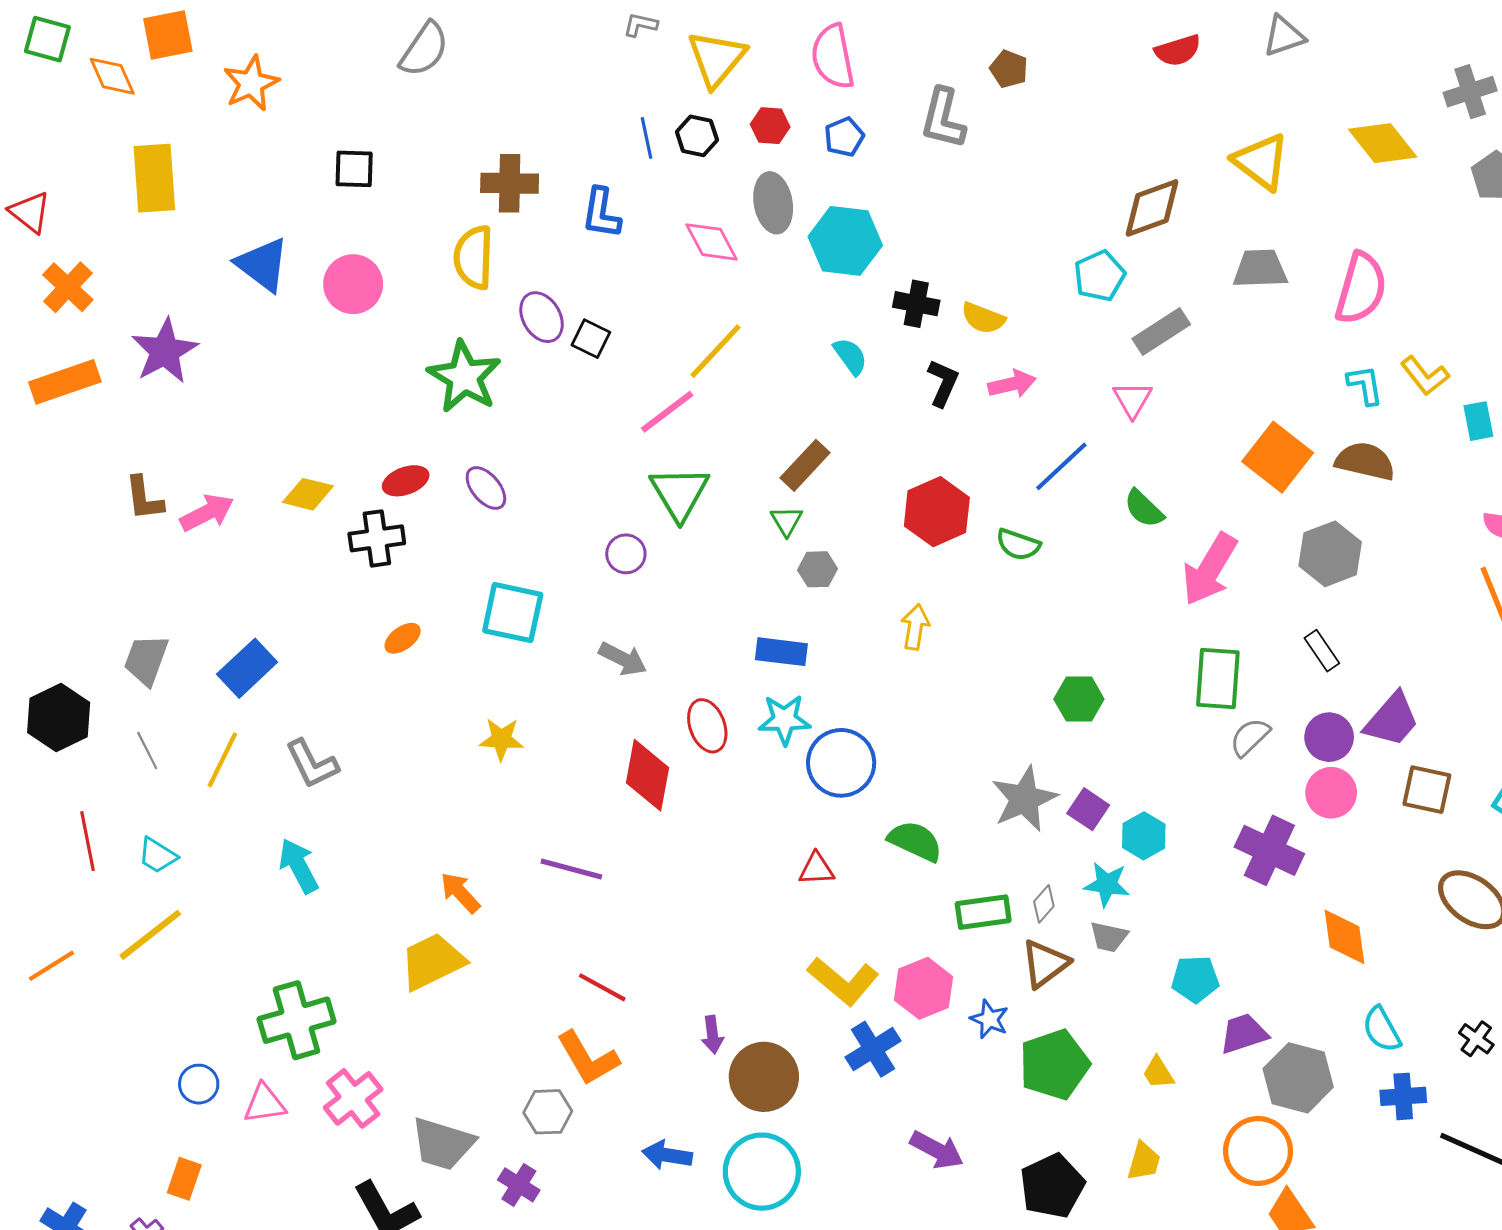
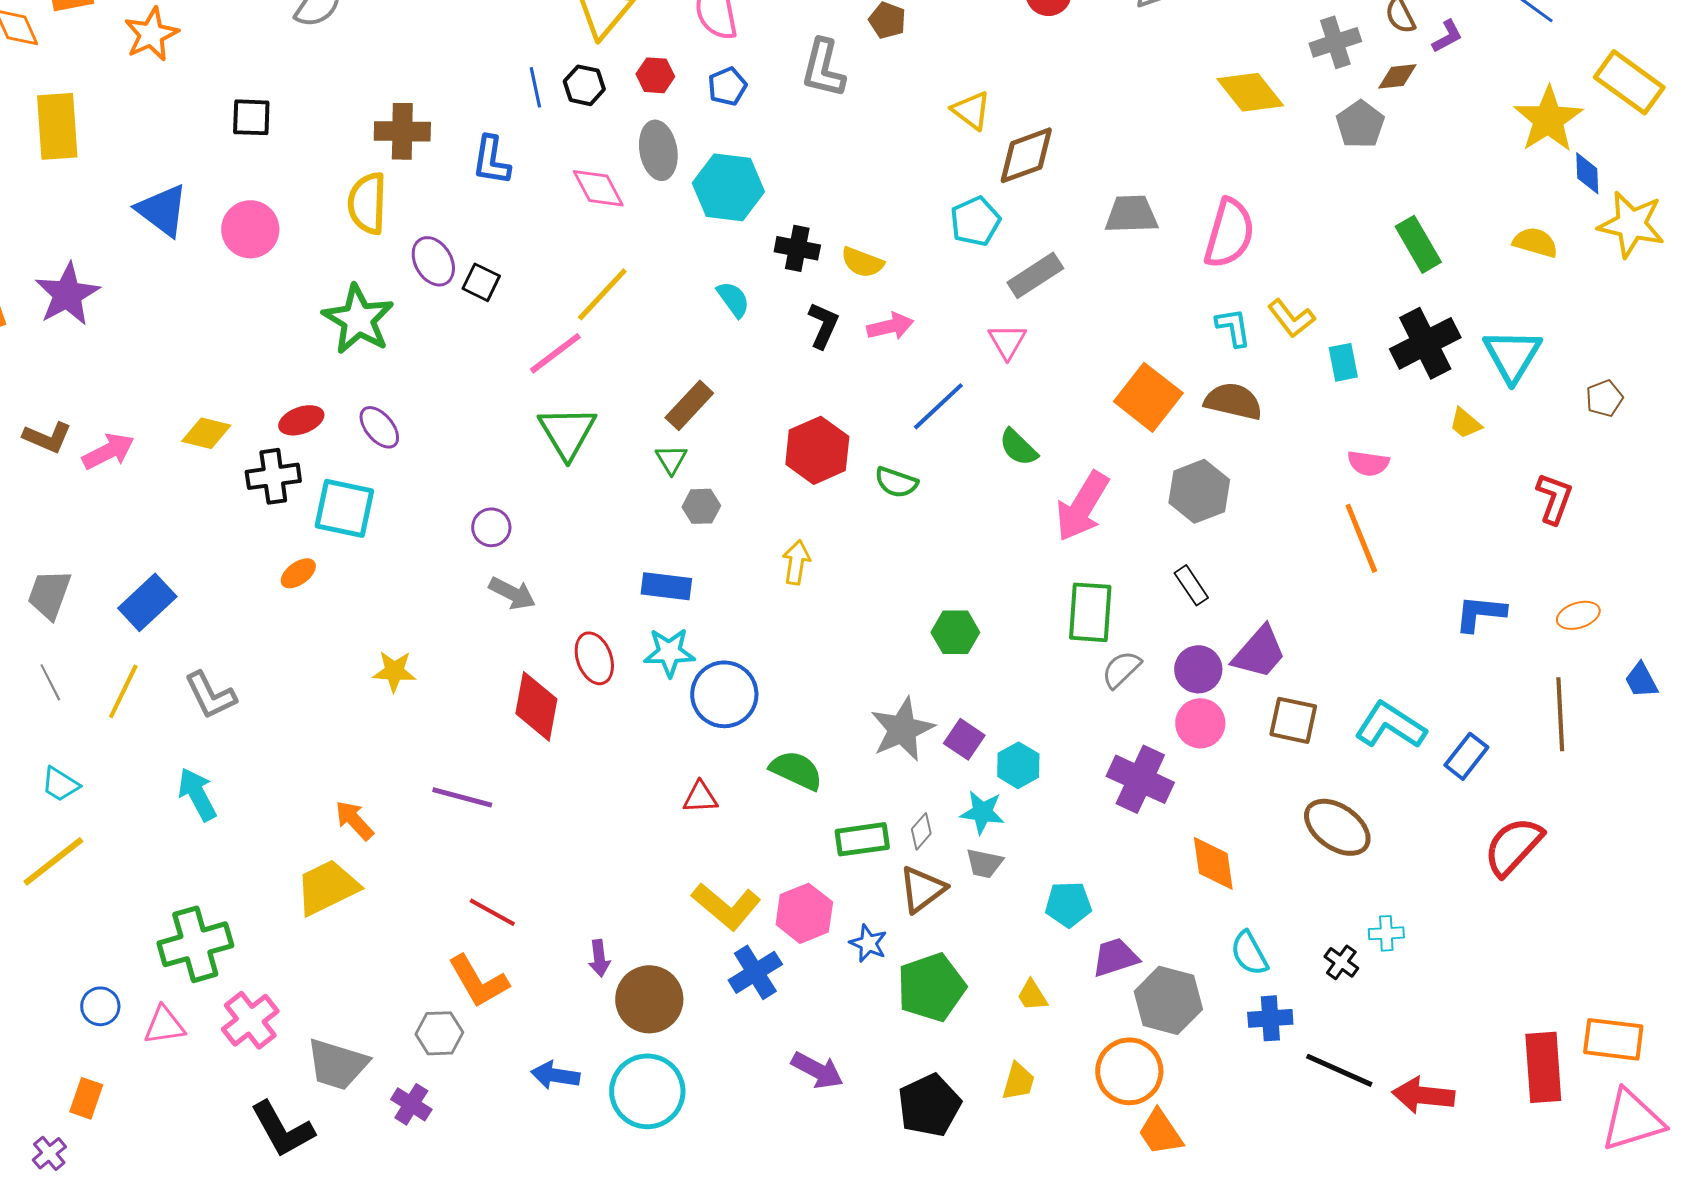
yellow triangle: (1261, 162) -> (971, 110), moved, size x0.7
brown L-shape: (144, 498) -> (47, 437), turned -60
purple circle: (626, 554) -> (491, 527), moved
cyan square: (513, 613) -> (344, 508), moved

